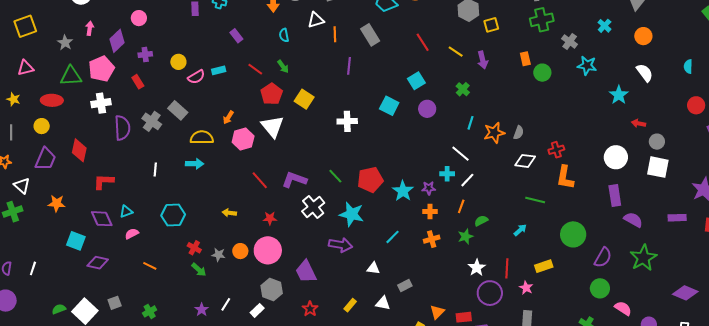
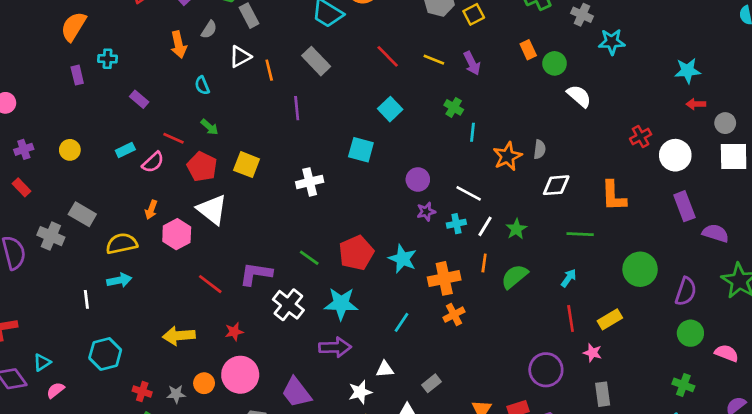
white semicircle: (645, 73) -> (579, 96), moved
pink semicircle: (196, 77) -> (153, 162), moved
cyan star: (619, 95) -> (688, 71), moved, turned -30
purple circle: (427, 109) -> (418, 180), moved
cyan line: (470, 123) -> (472, 132), moved
red cross: (556, 150) -> (641, 137), moved
white line: (155, 170) -> (86, 299), moved
purple star: (429, 188) -> (426, 212), moved
orange cross: (430, 212) -> (444, 278), size x1.6
yellow arrow: (229, 213) -> (179, 336), size x1.6
green semicircle: (481, 221) -> (514, 276), size x1.5
green star: (465, 236) -> (516, 229), moved
white star: (477, 268) -> (360, 392), moved, turned 30
red line: (507, 268) -> (571, 319), moved

